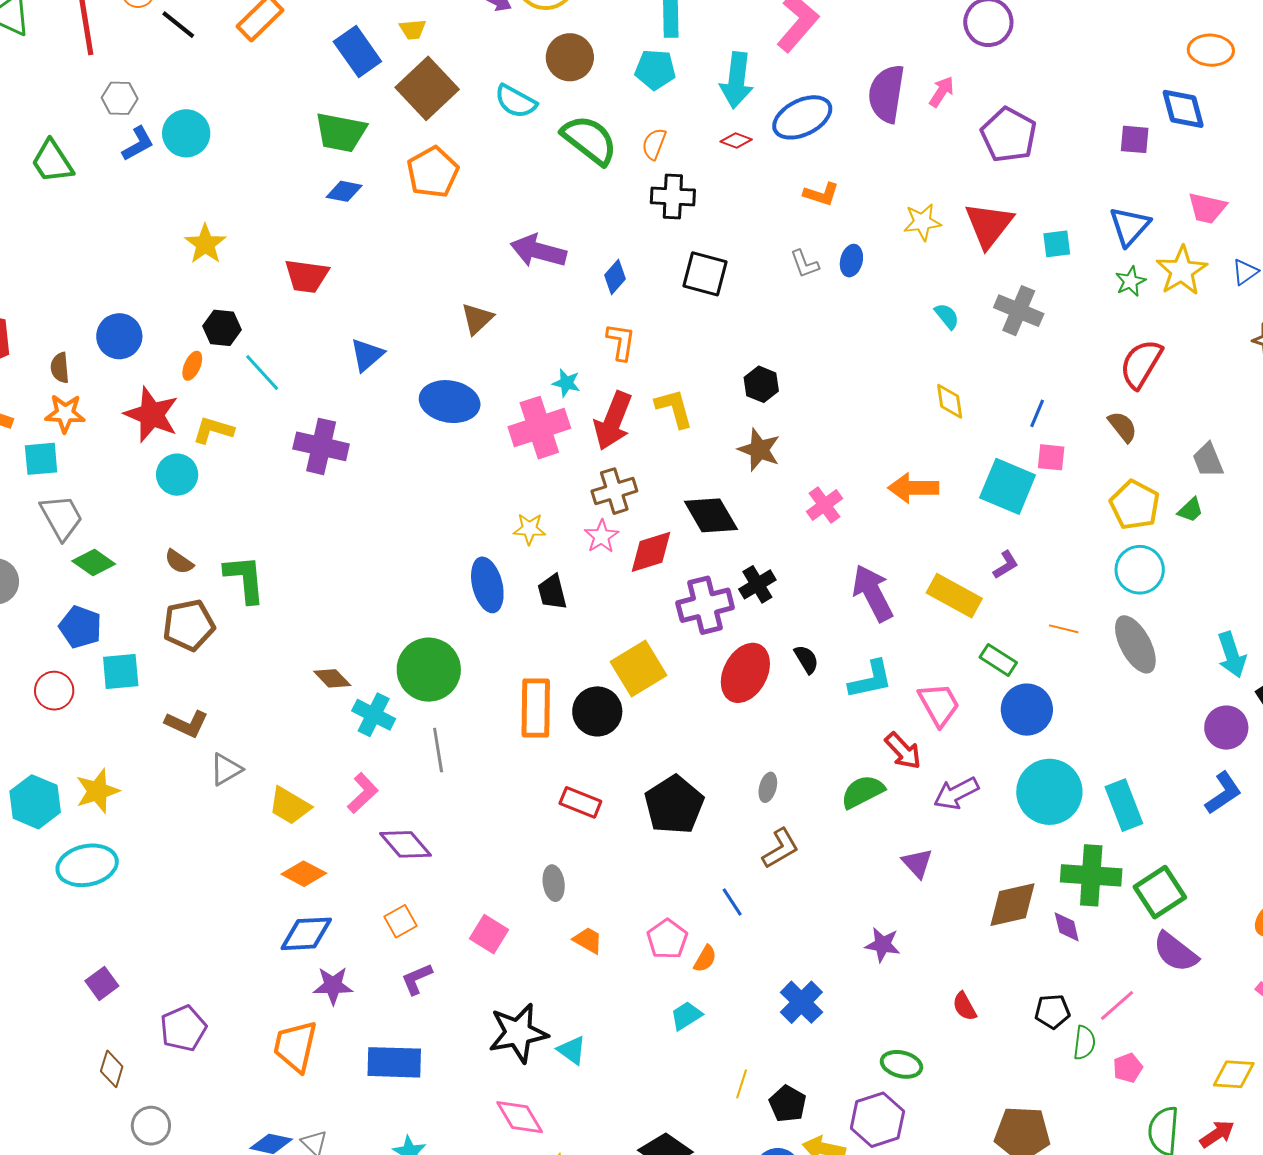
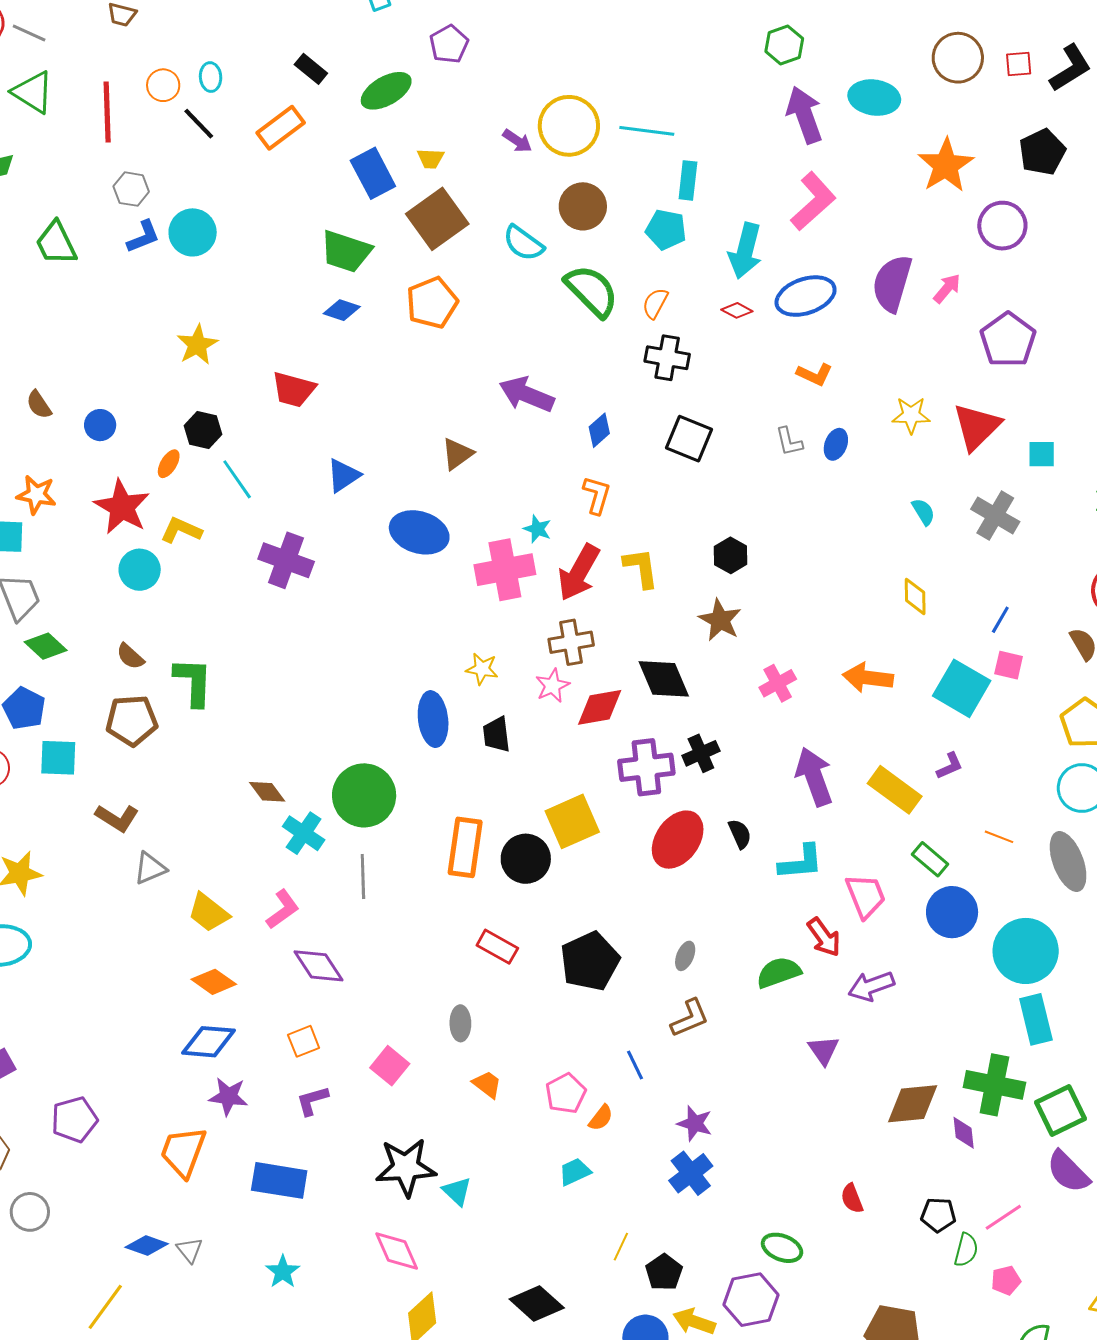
blue circle: (119, 336) -> (100, 425), size x0.7
brown semicircle: (60, 368) -> (39, 405), moved, turned -36
cyan circle: (1049, 792) -> (1026, 951), moved
purple star: (883, 945) -> (695, 1123), moved

